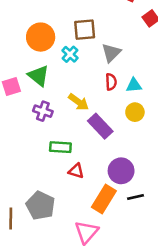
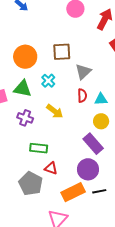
cyan cross: (70, 54) -> (48, 81), moved
green triangle: (39, 76) -> (23, 89), turned -30
purple rectangle: (100, 126) -> (93, 144), moved
orange rectangle: (104, 199) -> (73, 192), turned 30
gray pentagon: (41, 206) -> (31, 184), moved

